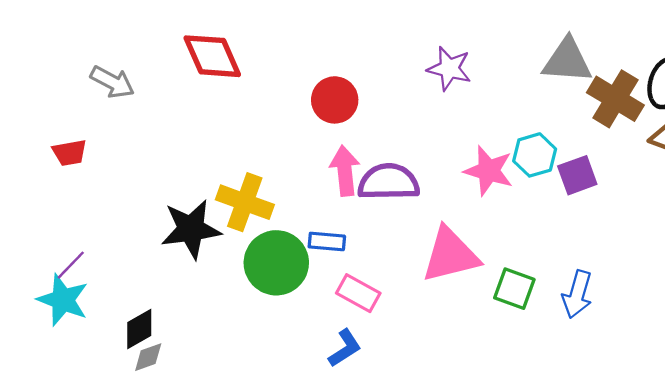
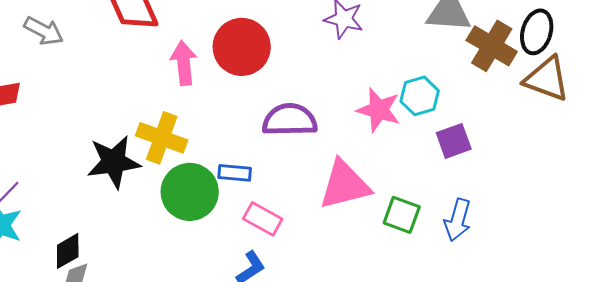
red circle: (335, 100) -> (242, 47), size x1.4
pink arrow: (345, 171) -> (184, 63), moved
purple square: (577, 175) -> (454, 141), moved

